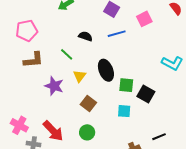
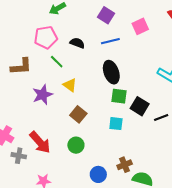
pink pentagon: (27, 31) -> (46, 37), moved
black ellipse: (106, 70) -> (111, 72), moved
yellow triangle: (80, 76) -> (70, 85), turned -32
purple star: (54, 86) -> (42, 95), turned 30
black line: (159, 137) -> (161, 117), moved

